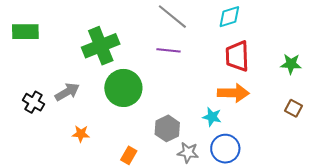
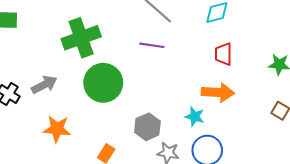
red trapezoid: (237, 56) -> (223, 54), size x0.7
orange star: (81, 134) -> (57, 129), size x1.5

